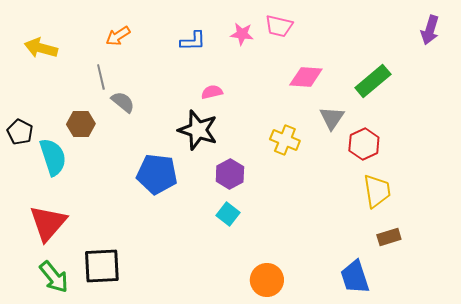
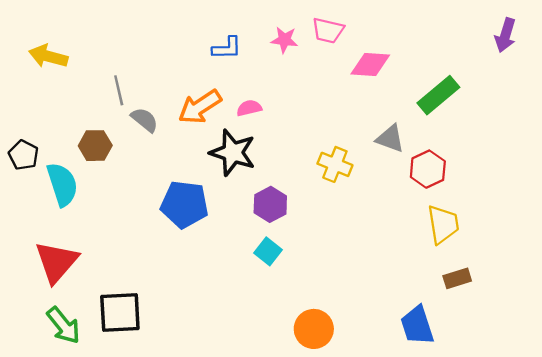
orange arrow: (118, 36) -> (200, 107), moved, size x1.5
pink diamond: (306, 77) -> (370, 64), moved
gray triangle: (332, 118) -> (390, 139), turned -44

